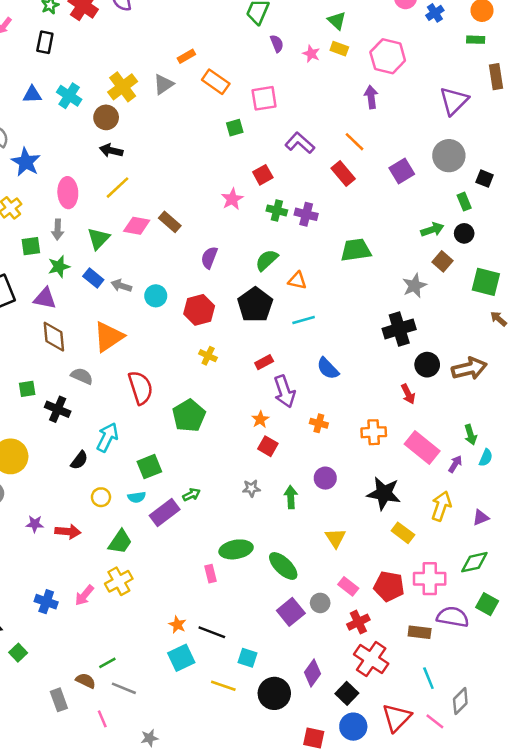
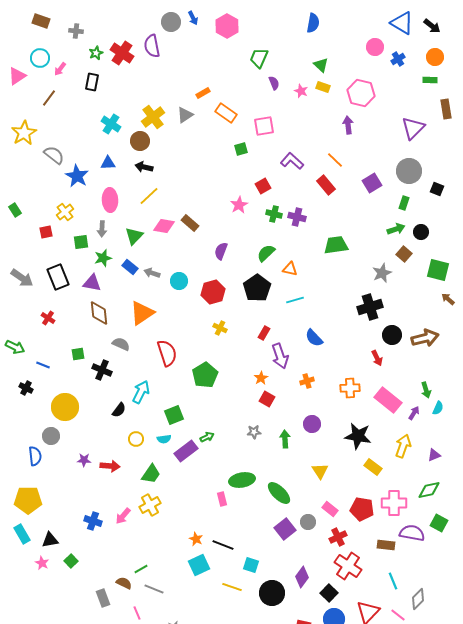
blue triangle: (32, 94) -> (108, 163), moved
green rectangle: (464, 202) -> (404, 203), moved, turned 40
red rectangle: (264, 362) -> (264, 333), turned -32
orange cross: (319, 423) -> (307, 381), turned -32

